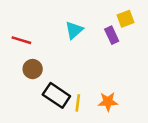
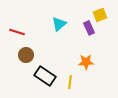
orange star: (108, 102) -> (86, 62), moved
yellow line: (78, 103) -> (70, 82), moved

